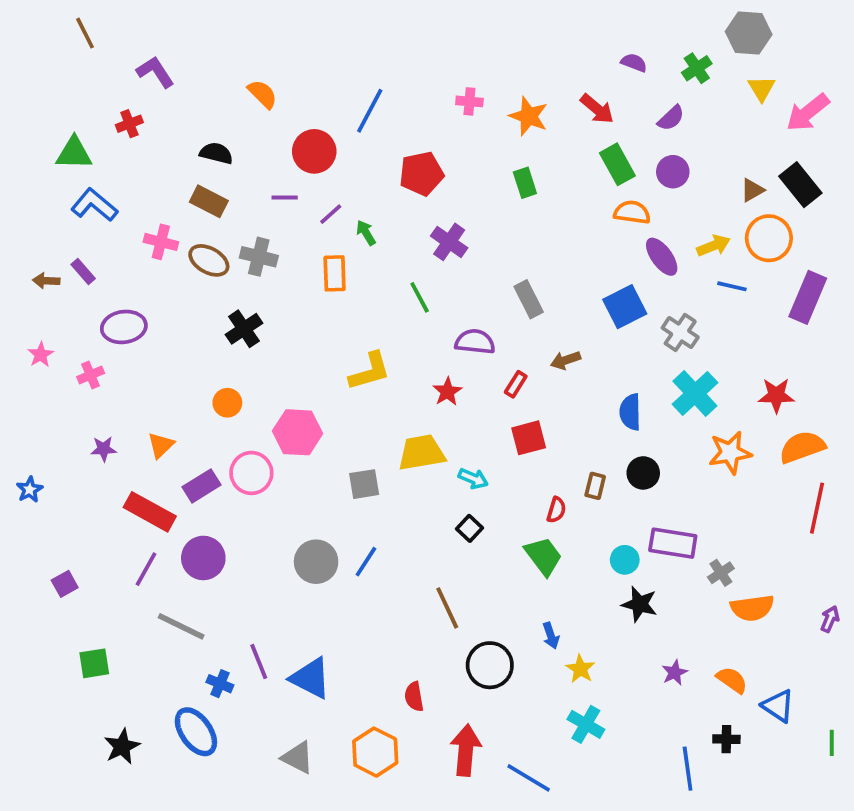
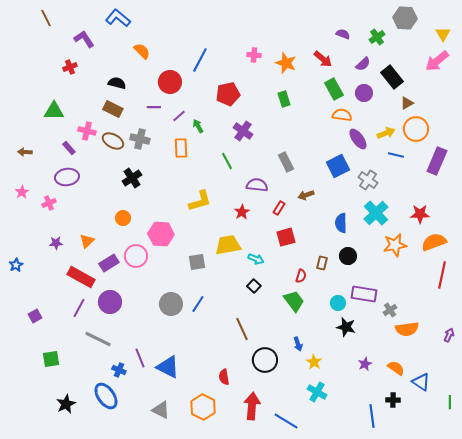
yellow triangle: (762, 89) -> (443, 34), moved
green triangle: (74, 153) -> (54, 111), moved
black rectangle: (800, 185) -> (392, 77), moved
blue L-shape: (94, 205) -> (118, 18), moved
purple rectangle: (83, 271) -> (69, 148), moved

